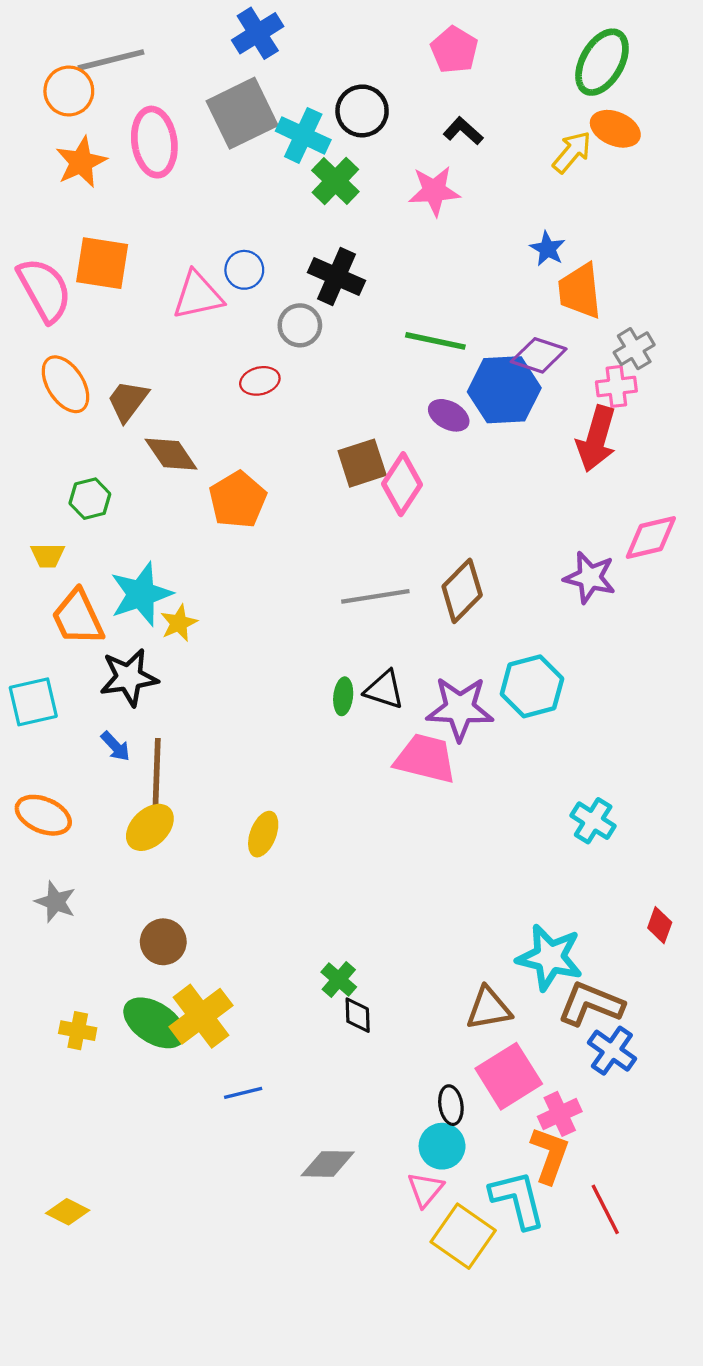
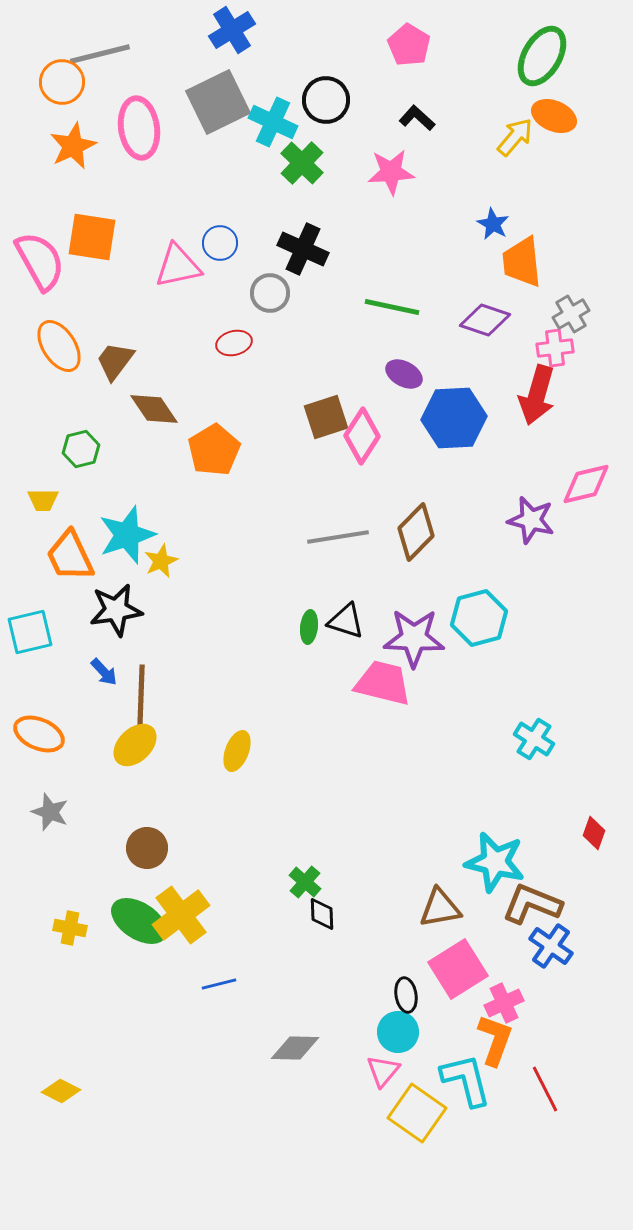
blue hexagon: (504, 390) -> (454, 418), moved

